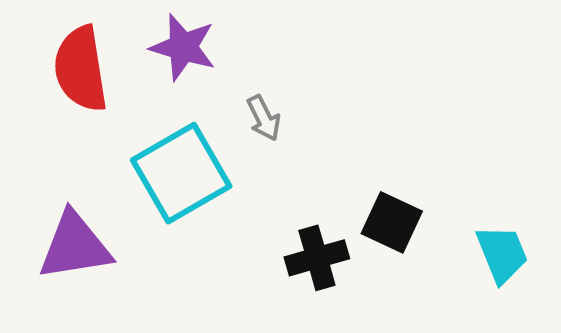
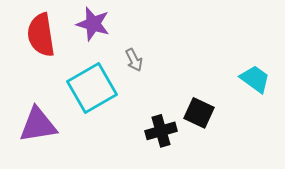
cyan trapezoid: (502, 254) -> (255, 79), moved, turned -32

